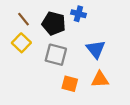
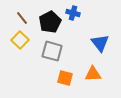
black pentagon: (54, 23) -> (50, 22), turned 30
blue triangle: (96, 49) -> (100, 43), moved

